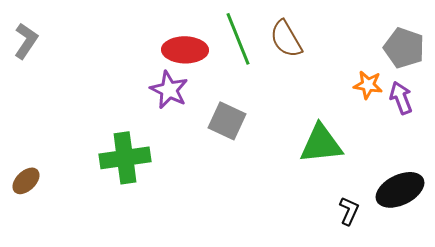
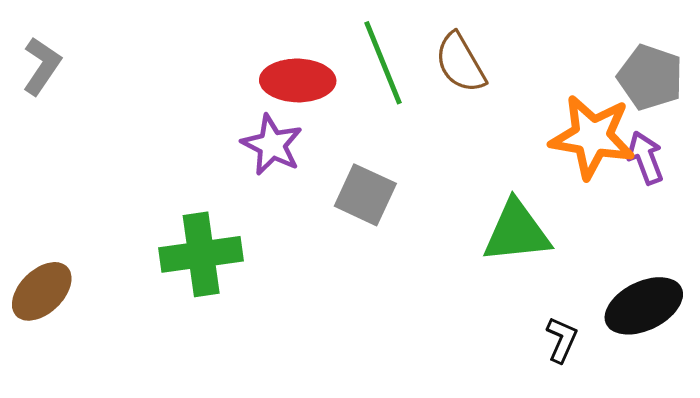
orange star: (368, 85) -> (592, 137), size x1.8
brown ellipse: (26, 181) -> (42, 291), size x1.4

